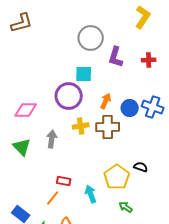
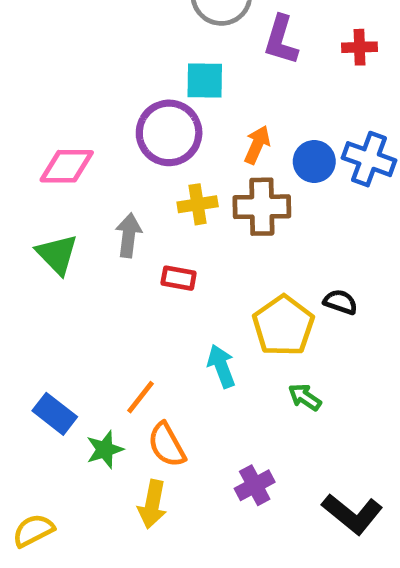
red rectangle: (64, 181) -> (179, 278), moved
orange line: (53, 198) -> (140, 397), moved

